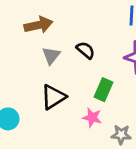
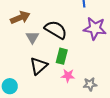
black semicircle: (86, 50) -> (56, 30), size x1.6
green rectangle: (104, 90) -> (62, 56), moved

